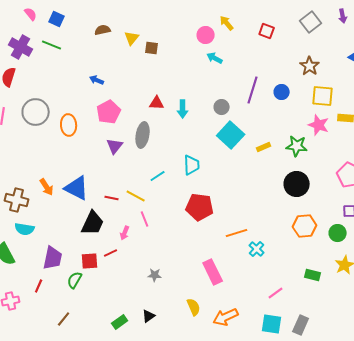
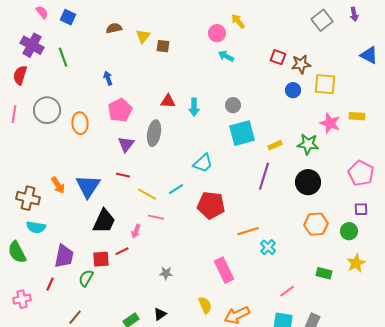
red square: (267, 31) -> (278, 57), moved
green line: (52, 45) -> (63, 57), moved, turned 48
brown star: (310, 66) -> (301, 64), moved, turned 30
blue arrow: (97, 80) -> (108, 78), turned 48
purple line: (253, 90) -> (264, 176), moved
yellow square: (323, 96) -> (325, 84), moved
cyan square: (231, 135) -> (242, 133), turned 32
cyan trapezoid: (192, 165) -> (203, 163), turned 50
cyan line: (158, 176) -> (176, 189), moved
blue triangle: (77, 188) -> (88, 186), turned 36
red line: (112, 198) -> (123, 175), moved
pink line: (145, 219) -> (156, 217), turned -56

